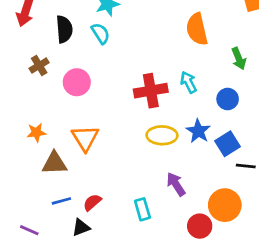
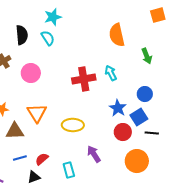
blue circle: (228, 99) -> (145, 94), moved
yellow ellipse: (162, 135) -> (73, 125), moved
purple arrow: (176, 184) -> (94, 154), moved
cyan rectangle: (142, 209) -> (69, 170), moved
red circle: (200, 226) -> (123, 132), moved

